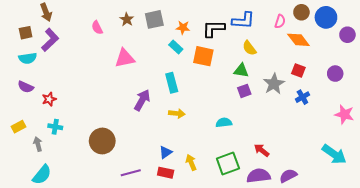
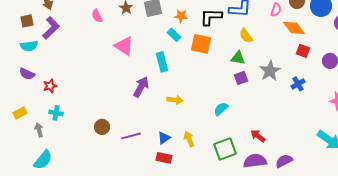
pink triangle: (125, 58) -> (124, 46), turned 45
red square: (298, 71) -> (303, 51), moved
cyan rectangle: (172, 83) -> (162, 62), moved
cyan semicircle: (224, 123) -> (221, 109), turned -35
brown circle: (102, 141) -> (102, 127), size x0.6
yellow arrow: (191, 162) -> (189, 139), moved
purple line: (131, 173) -> (131, 136), moved

